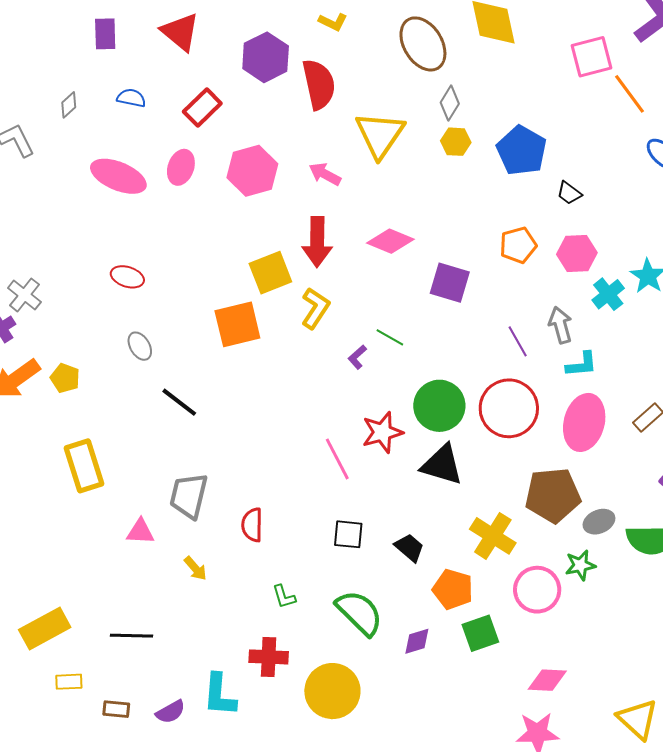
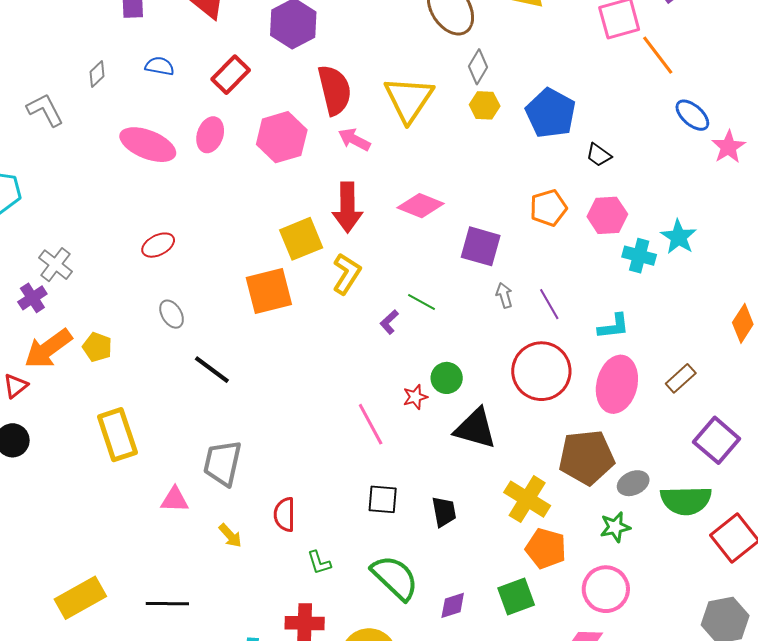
red semicircle: (319, 84) -> (335, 90), moved
red ellipse: (127, 277) -> (158, 245), turned -44
cyan cross: (608, 294) -> (639, 256), turned -36
gray arrow: (560, 325) -> (504, 295), moved, size x0.7
green circle: (439, 406) -> (447, 378), moved, size x0.6
red star: (382, 432) -> (415, 397), size x0.6
red semicircle: (252, 525) -> (285, 515), moved
black trapezoid: (409, 548) -> (444, 512), turned 40
orange pentagon: (453, 589) -> (546, 549), moved
pink circle: (537, 590) -> (606, 589), moved

